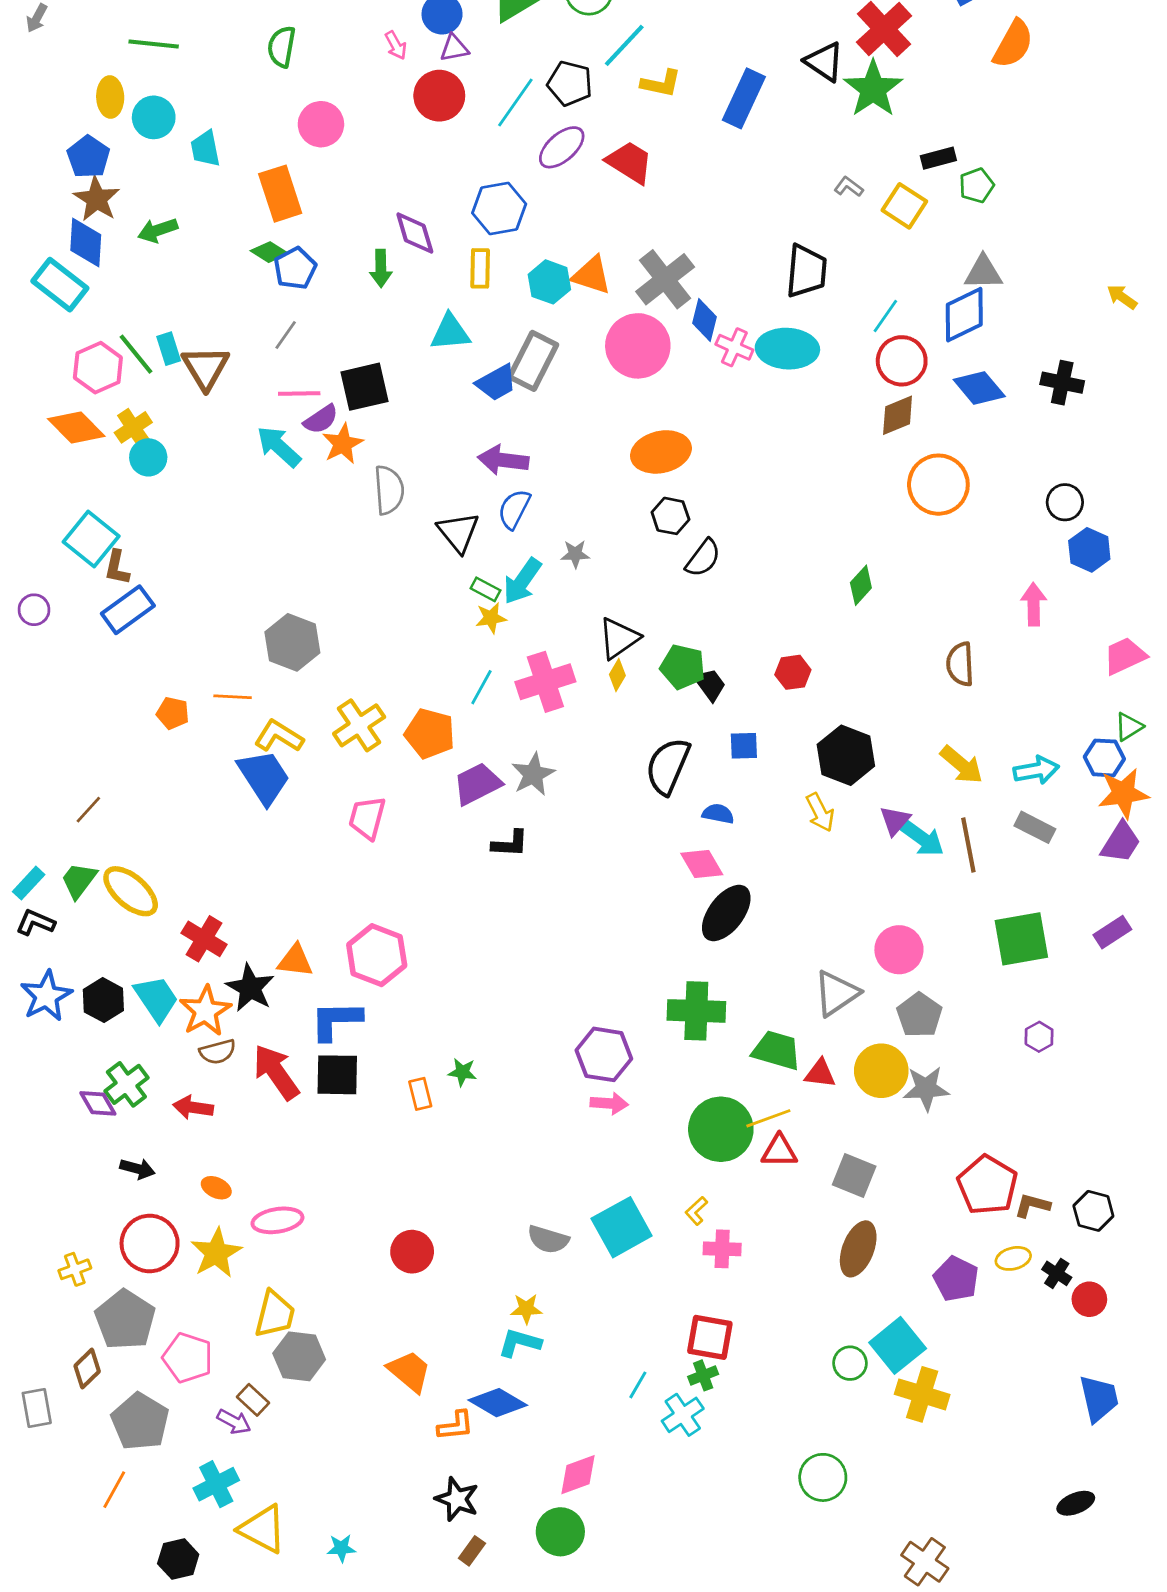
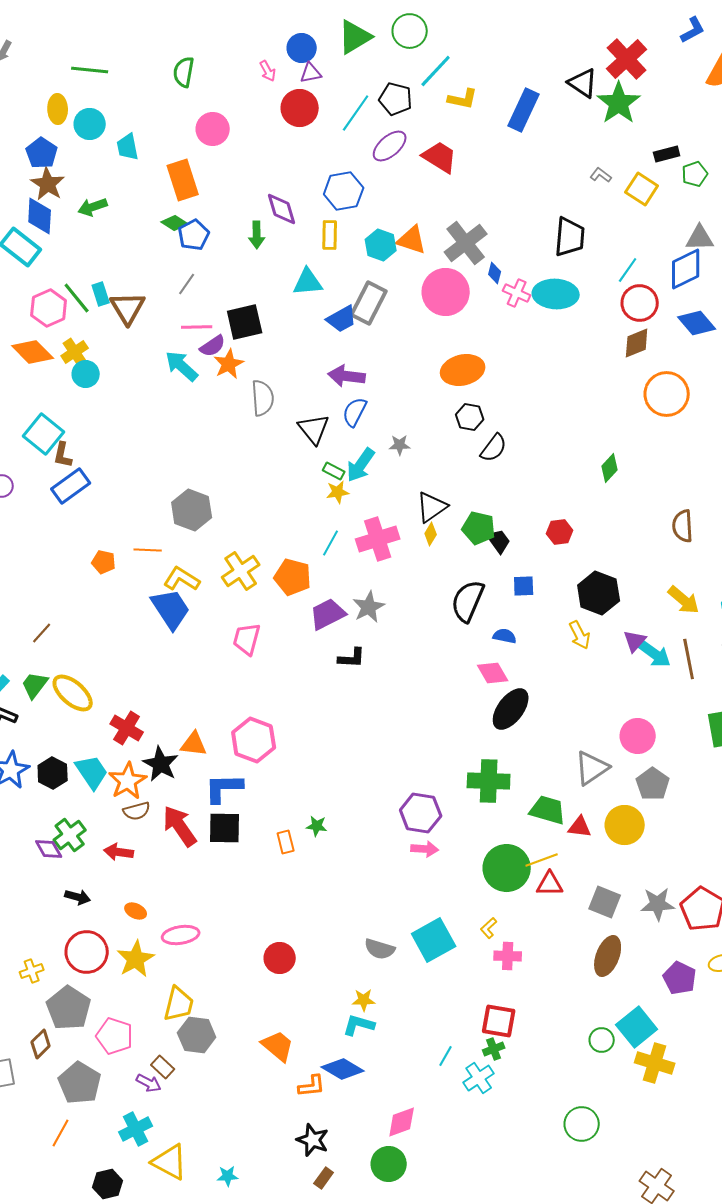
blue diamond: (704, 320) -> (495, 273), size x0.7
gray star: (926, 1088) -> (658, 904), moved

